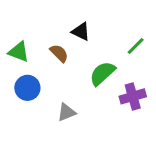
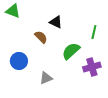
green line: (136, 46) -> (94, 32), turned -32
green triangle: (19, 52) -> (13, 11), moved

